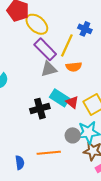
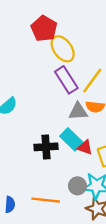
gray triangle: (49, 69) -> (78, 111), moved
red triangle: (72, 102) -> (85, 147), turned -32

